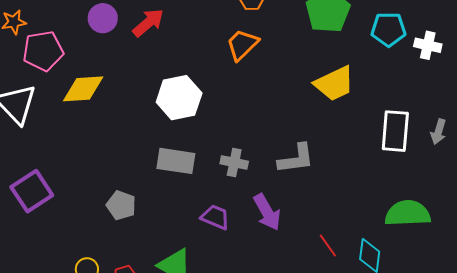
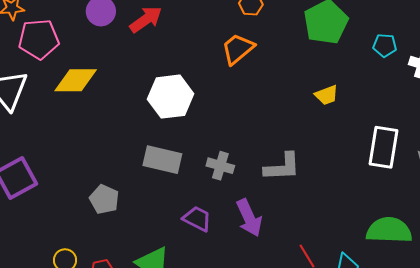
cyan pentagon: (388, 29) -> (385, 45), size x0.7
yellow trapezoid: (334, 84) -> (327, 95), size x0.6

